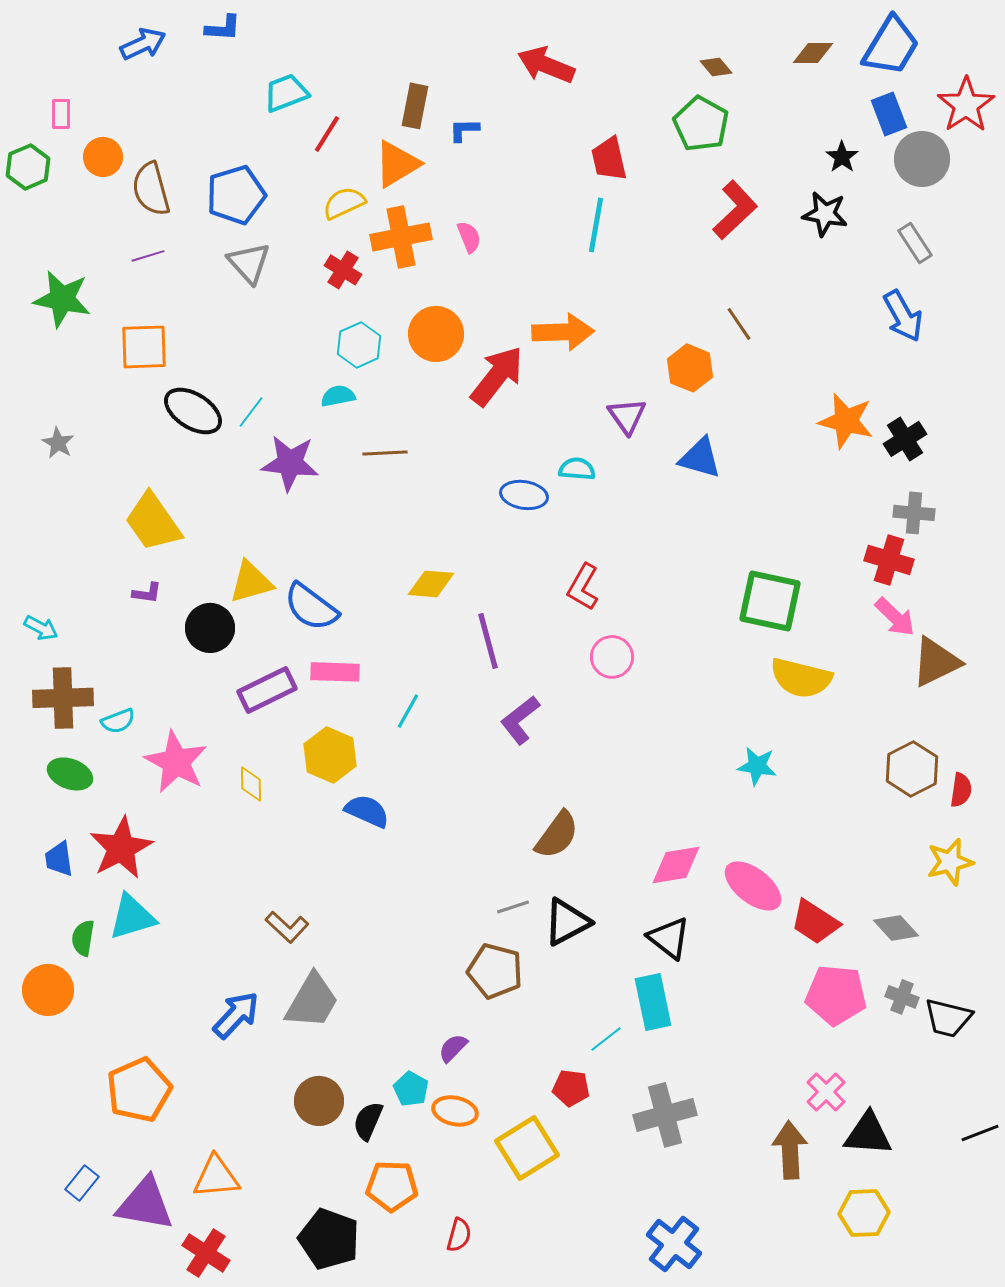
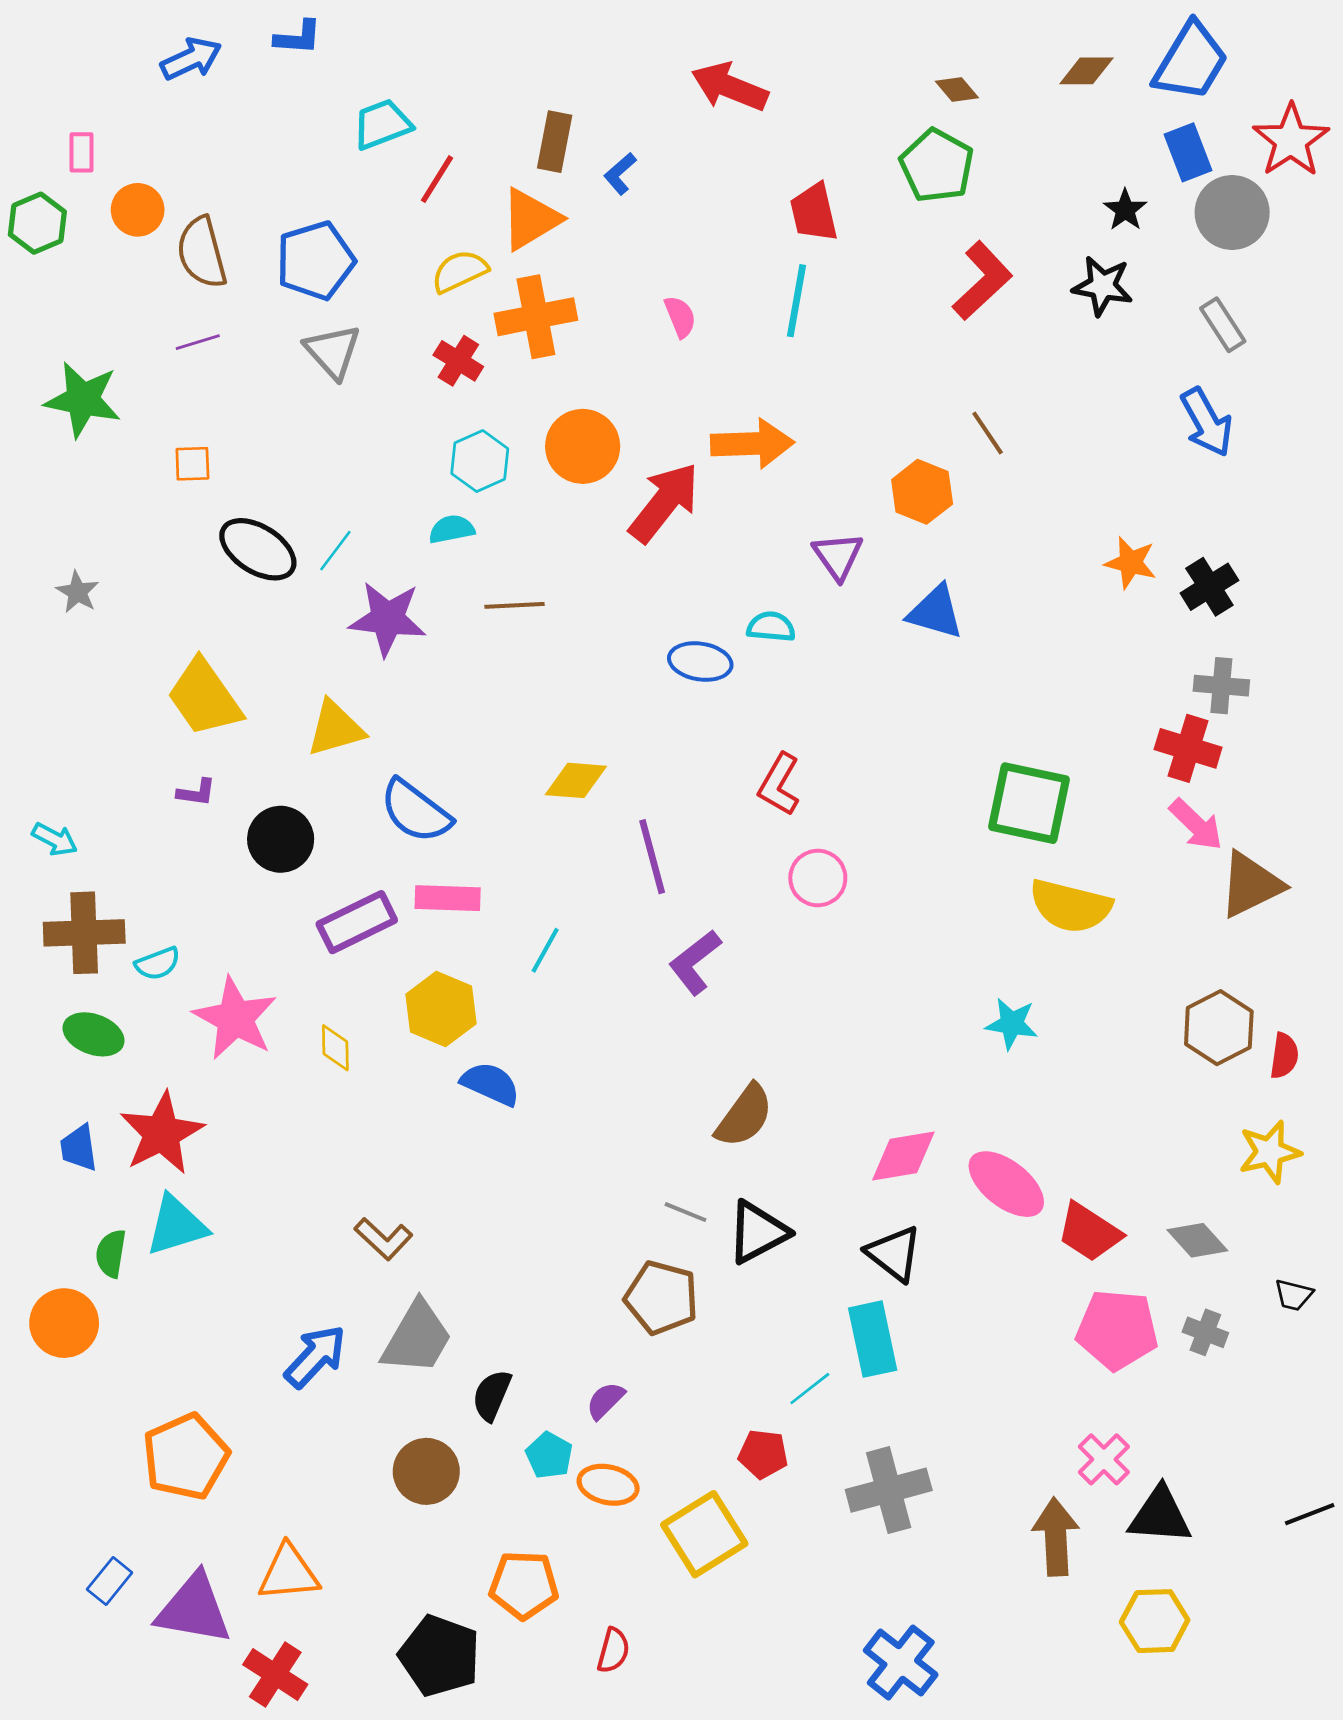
blue L-shape: (464, 130) -> (620, 174), turned -40
pink semicircle: (469, 237) -> (680, 317), moved
orange square: (144, 347) -> (192, 464), size x0.6
orange star: (846, 421) -> (1131, 563), size x0.7
yellow triangle: (251, 582) -> (335, 728), moved
gray line: (513, 907) -> (686, 1212), turned 40
black trapezoid: (948, 1018) -> (1294, 1295), moved, size x0.6
black semicircle: (368, 1121) -> (492, 1395), moved

